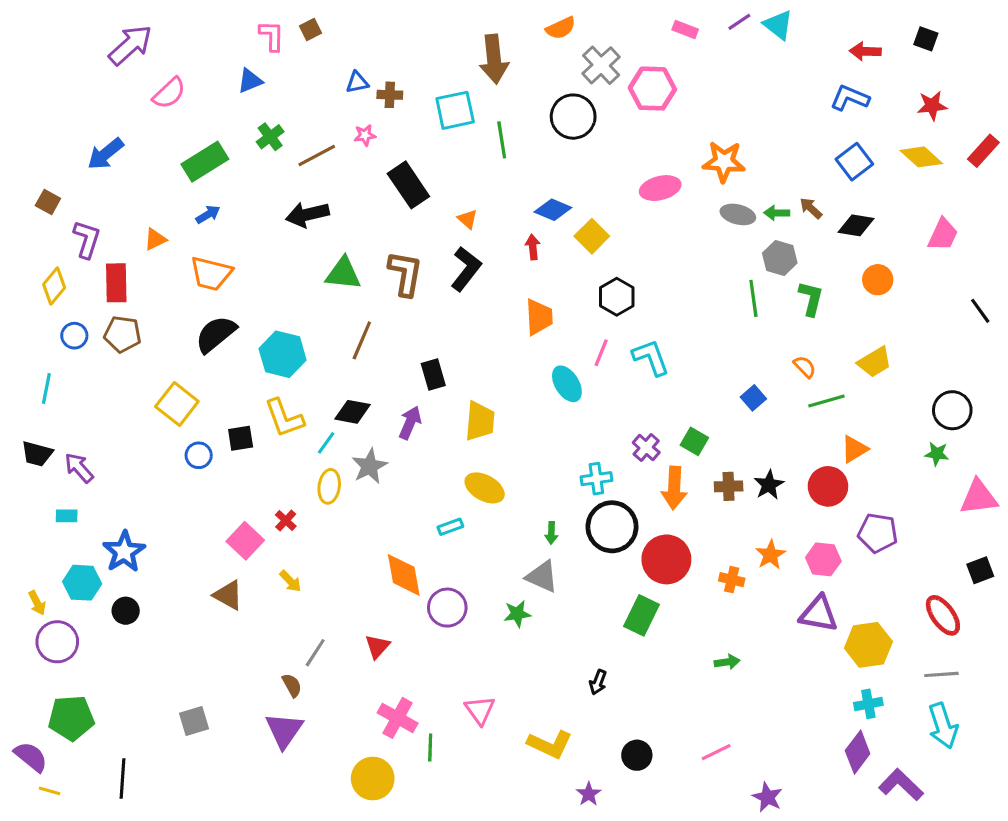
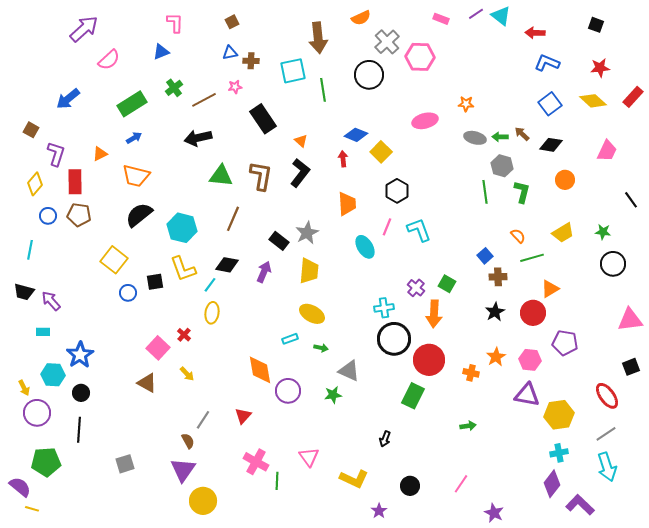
brown square: (311, 30) -> (232, 22), moved
red arrow: (865, 51) -> (535, 33), moved
orange star: (724, 162) -> (466, 104), size x0.6
black rectangle: (433, 374) -> (279, 241), turned -36
green star: (937, 454) -> (603, 232), moved
gray star: (370, 466) -> (307, 233), moved
brown cross: (729, 486) -> (498, 277), moved
green arrow: (551, 533) -> (321, 348), moved, turned -80
gray line: (941, 674) -> (606, 434), turned -30
pink line: (716, 752) -> (461, 484), turned -30
black line: (123, 779) -> (79, 430), moved
yellow circle: (373, 779) -> (203, 501), moved

